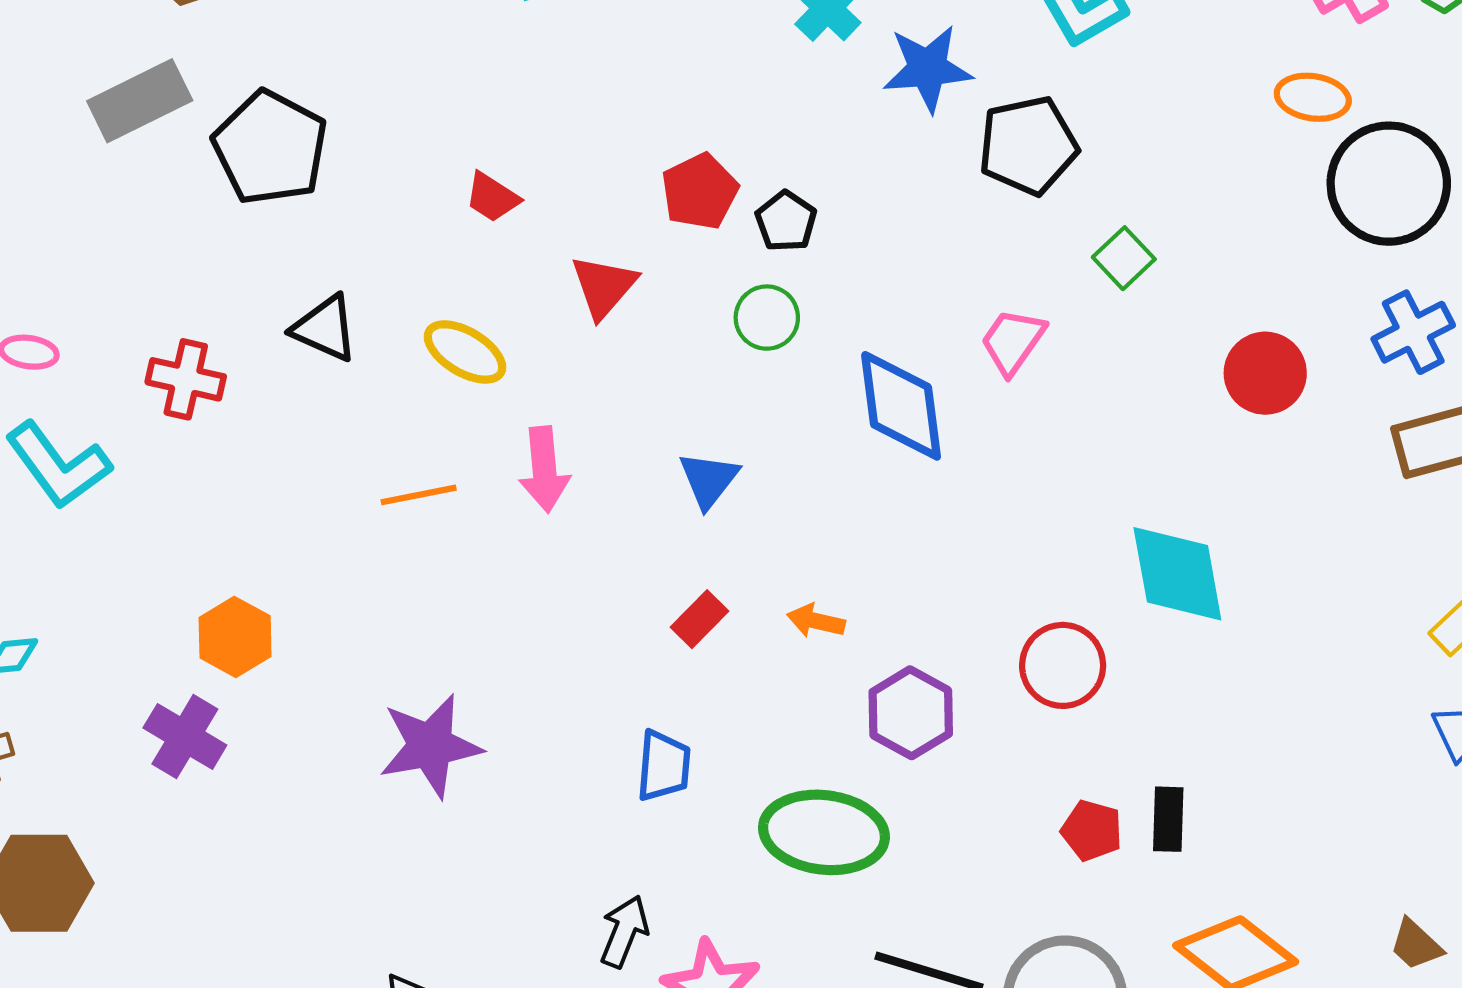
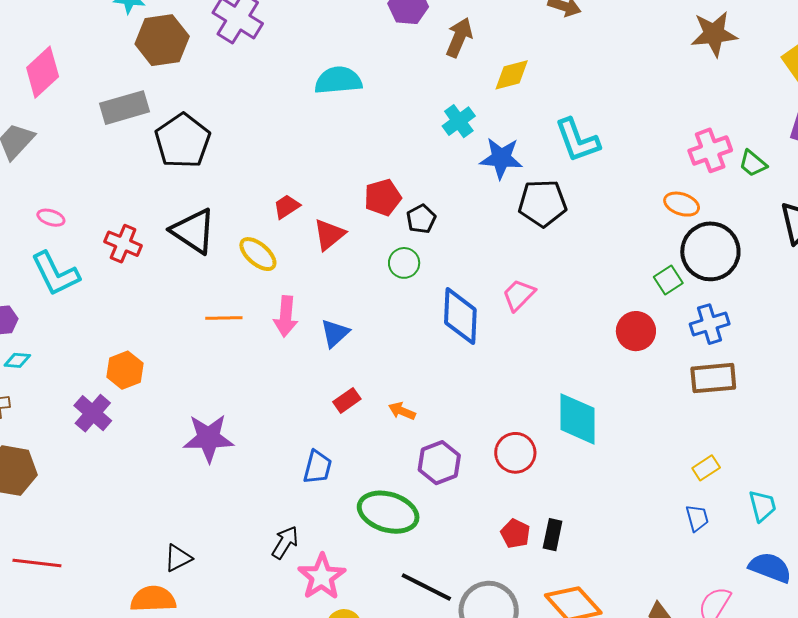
red trapezoid: (492, 197) -> (287, 207), moved, turned 104
green square: (1124, 258) -> (668, 280), moved
black triangle: (325, 328) -> (193, 231), size x1.4
blue triangle: (709, 480) -> (335, 333), moved

